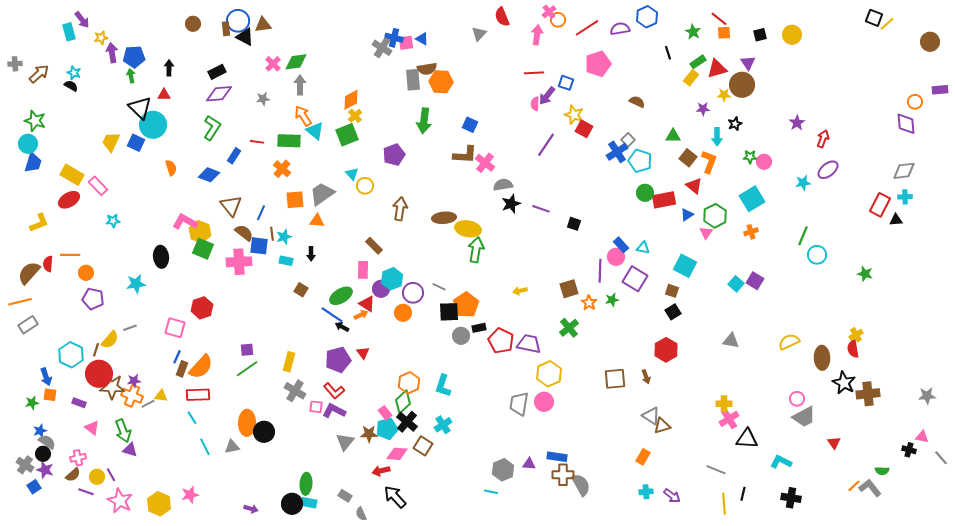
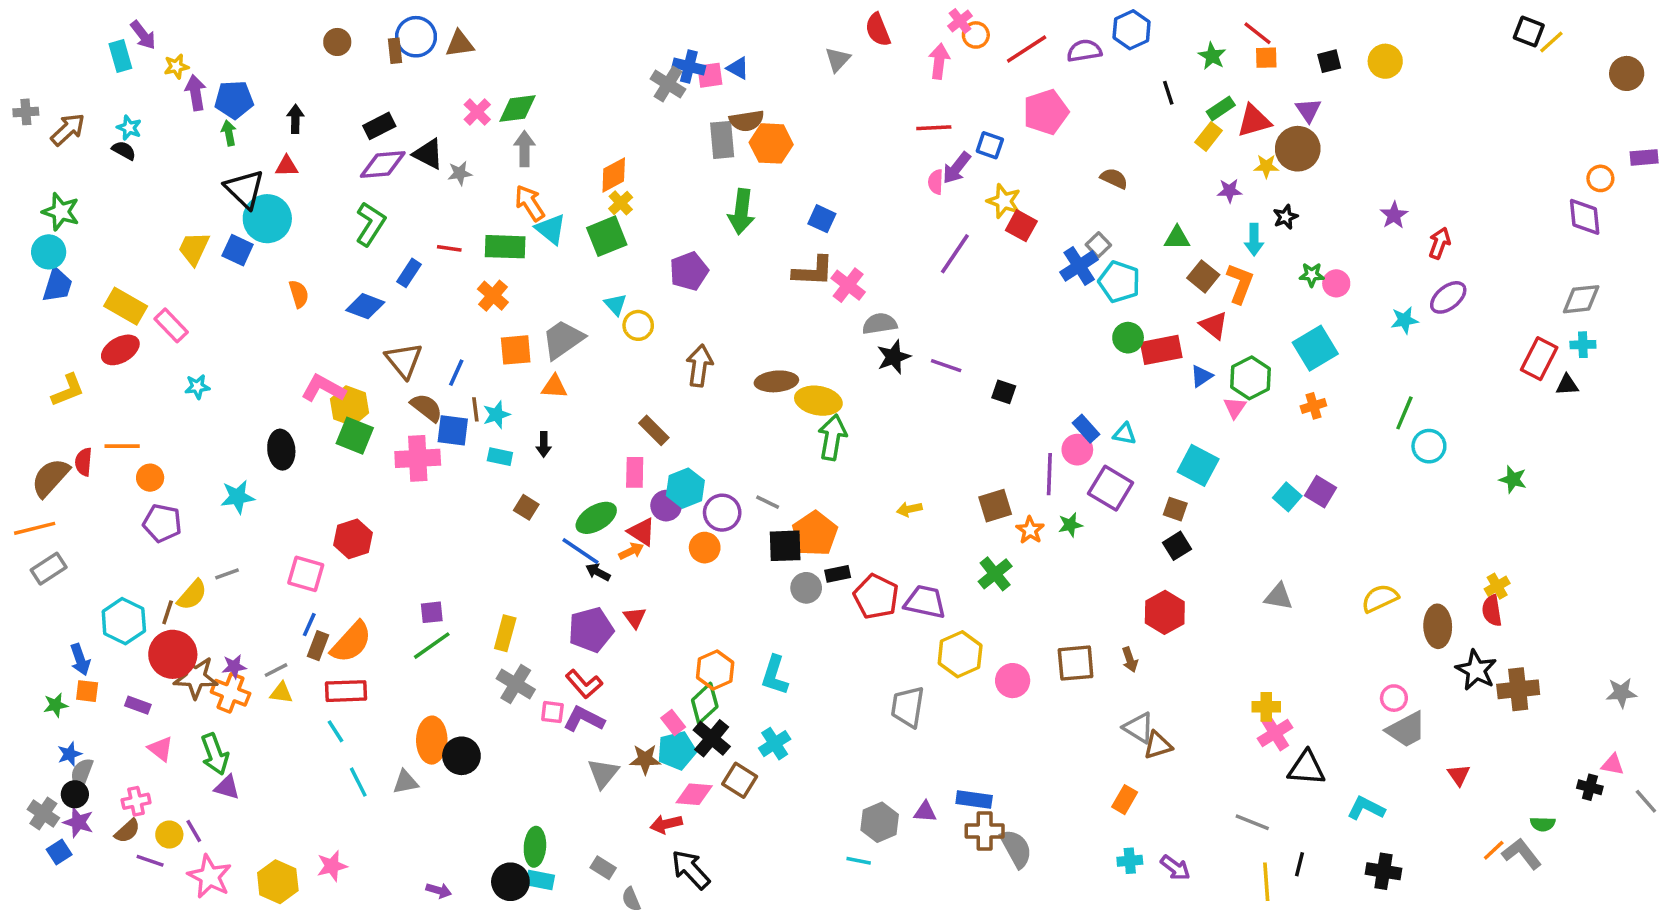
black triangle: (245, 37) -> (428, 154), moved
pink circle: (544, 402) -> (1013, 681), moved
gray line: (148, 404) -> (276, 670), moved
gray semicircle: (47, 442) -> (82, 773), turned -102

